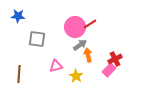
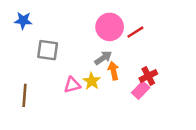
red line: (90, 24) -> (135, 32), moved
pink circle: (75, 27) -> (110, 27), moved
yellow star: (76, 76) -> (92, 81), moved

